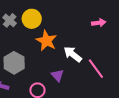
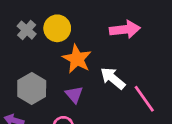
pink arrow: (99, 23) -> (125, 29), moved, size x1.5
purple triangle: (57, 75) -> (74, 95), moved

